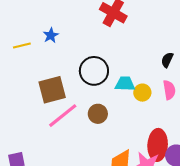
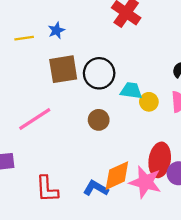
brown square: (52, 90) -> (63, 69), moved
pink line: (63, 116) -> (35, 119), moved

